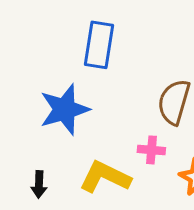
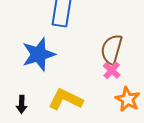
pink cross: (151, 150) -> (112, 70), moved, turned 36

